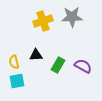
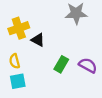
yellow cross: (43, 21) -> (19, 28), moved
black triangle: (36, 55) -> (38, 40), moved, turned 32

